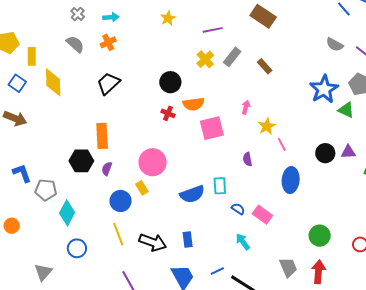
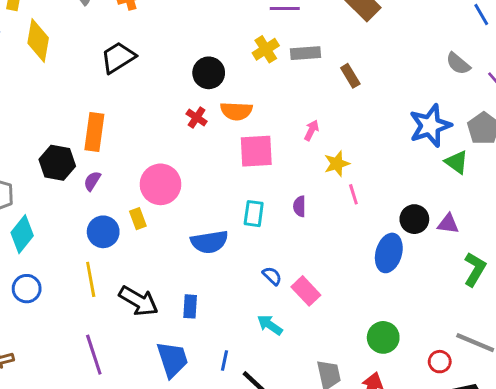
gray rectangle: (232, 57) -> (306, 53), turned 36
blue ellipse: (291, 180) -> (389, 253), moved
cyan rectangle: (220, 186) -> (254, 214), moved
cyan arrow: (243, 242) -> (270, 325), turned -30
blue line: (217, 271) -> (225, 361), turned -64

